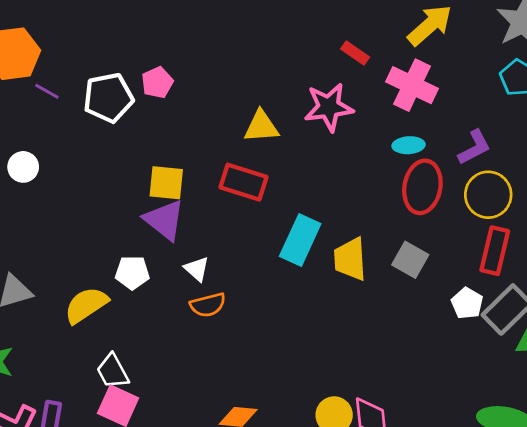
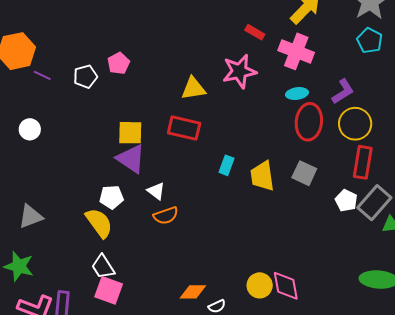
white pentagon: (108, 98) -> (85, 77), size x0.7
cyan rectangle: (300, 240) -> (227, 165), size x0.6
yellow semicircle: (86, 305) -> (99, 223), moved, turned 92

